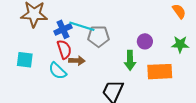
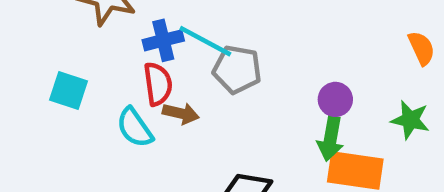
green arrow: (130, 60) -> (330, 139), moved

